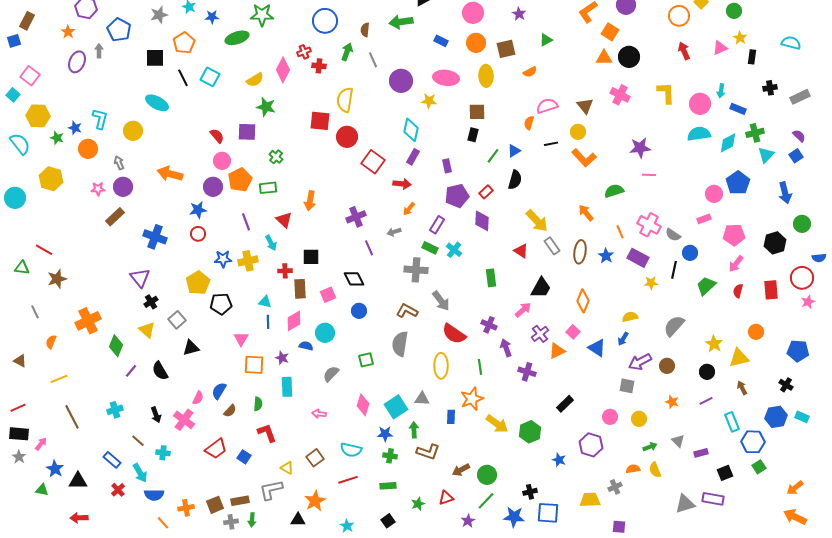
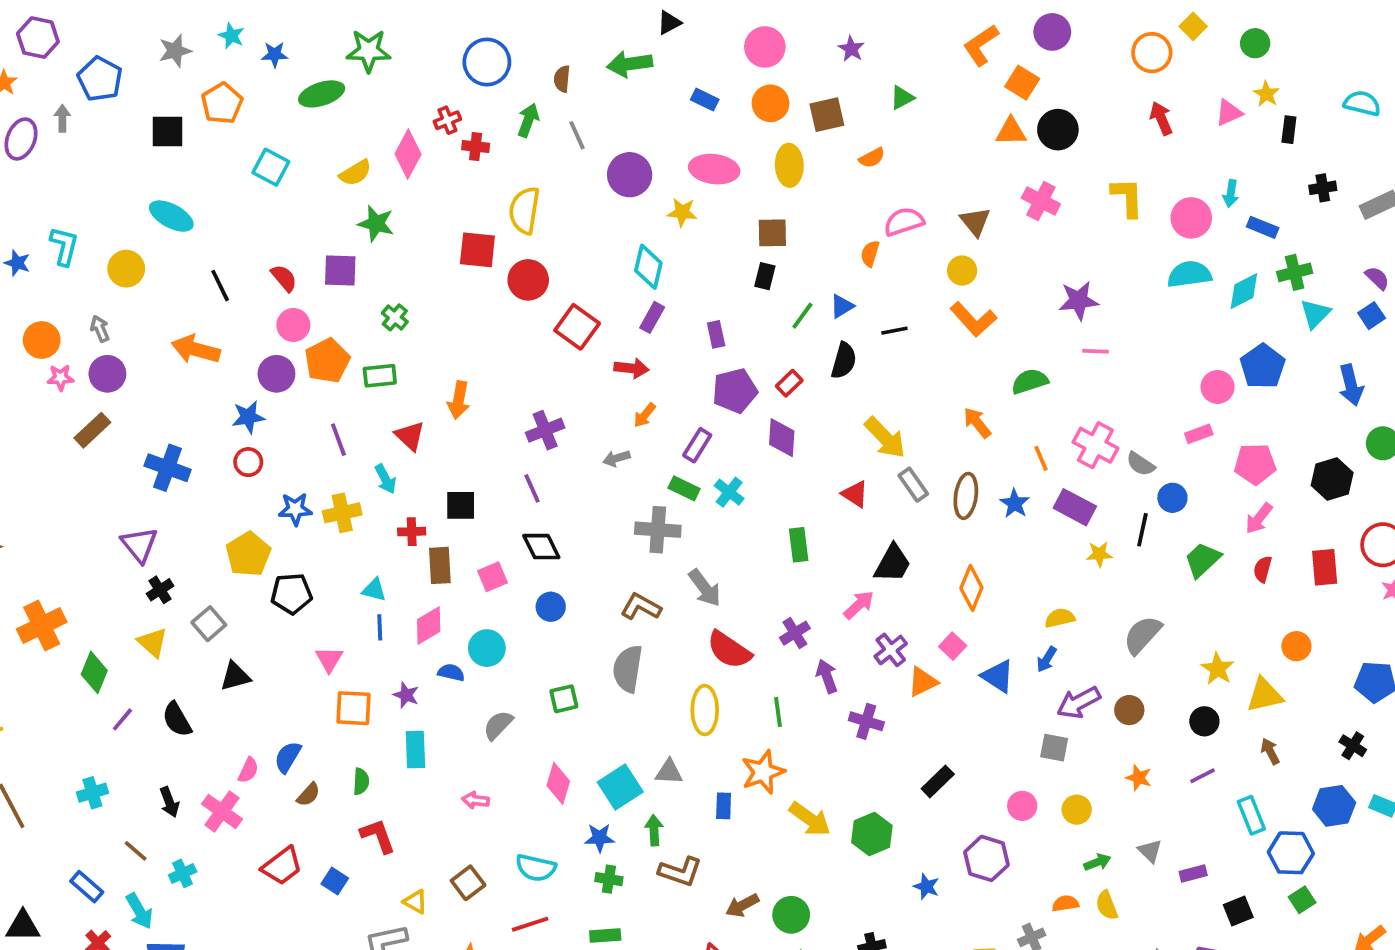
black line: (183, 78) -> (220, 286), moved
black line: (551, 144) -> (894, 331), moved
orange circle: (88, 149) -> (42, 340), moved
purple line: (369, 248) -> (532, 488), moved
purple cross: (489, 325) -> (795, 633), turned 35
cyan cross: (163, 453) -> (183, 873), turned -32

